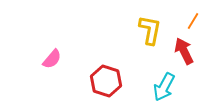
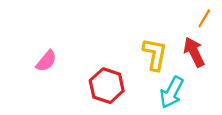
yellow L-shape: (150, 30) -> (155, 54), moved

